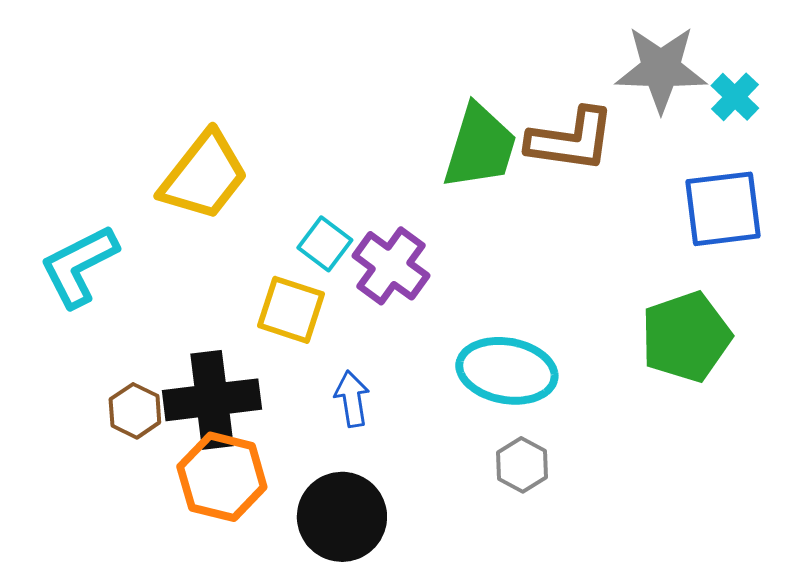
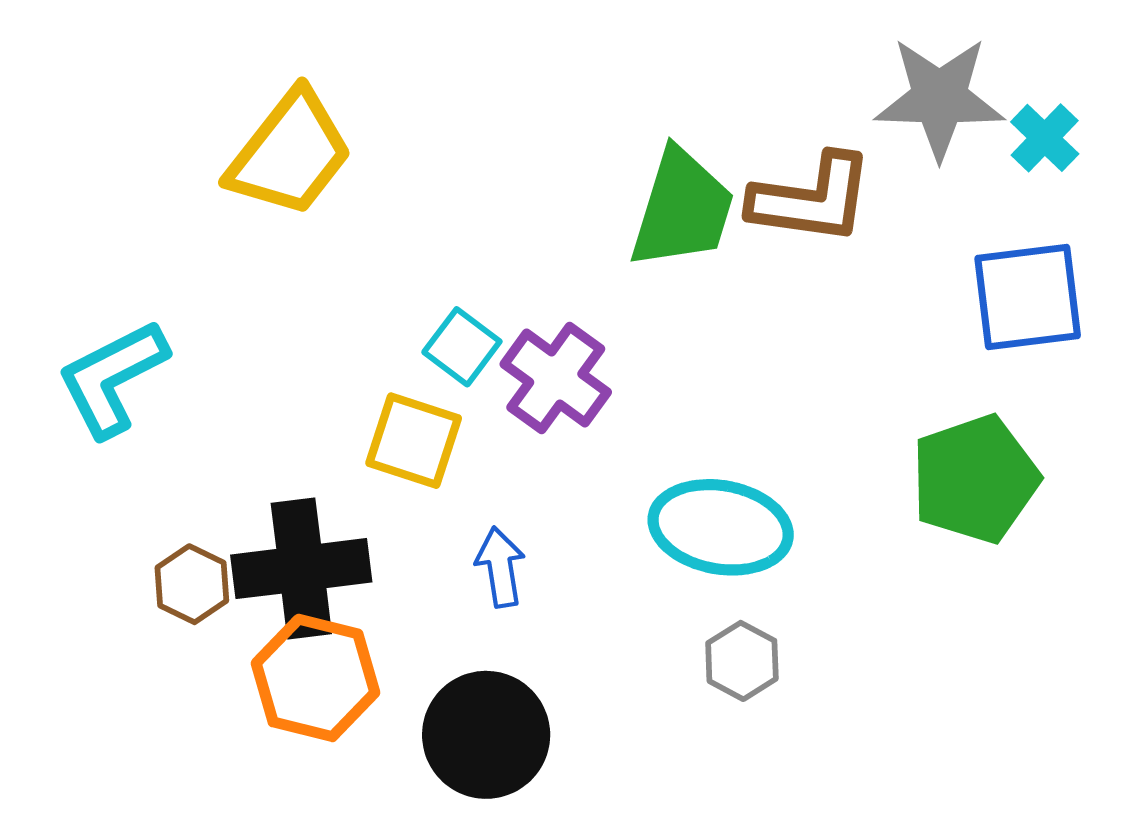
yellow trapezoid: (204, 176) -> (290, 154), moved

